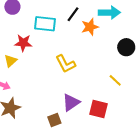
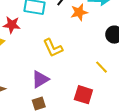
purple triangle: (71, 102) -> (40, 79), moved

